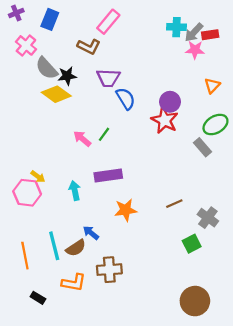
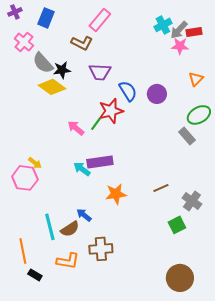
cyan cross: (176, 27) -> (163, 25), turned -30
blue semicircle: (126, 99) -> (128, 91), moved
red star: (165, 120) -> (111, 111), moved, turned 30
cyan arrow: (75, 191) -> (82, 169), moved, turned -42
orange line: (25, 256) -> (23, 251), moved

